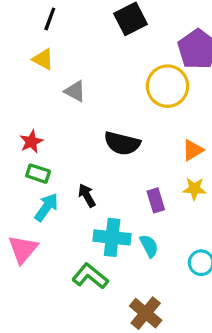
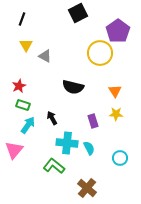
black line: (50, 19) -> (22, 19), moved
yellow triangle: (43, 59) -> (26, 45), moved, turned 32
orange triangle: (193, 150) -> (115, 91), turned -32

